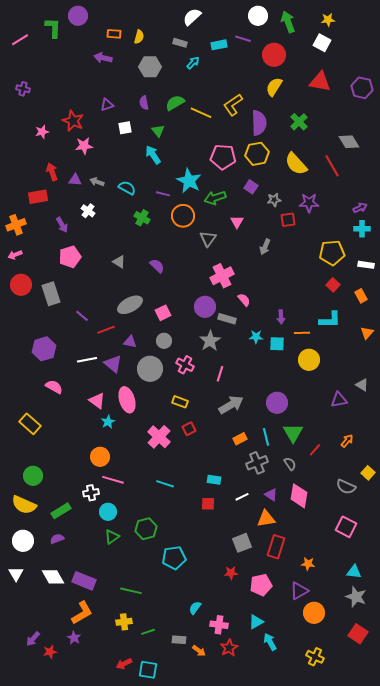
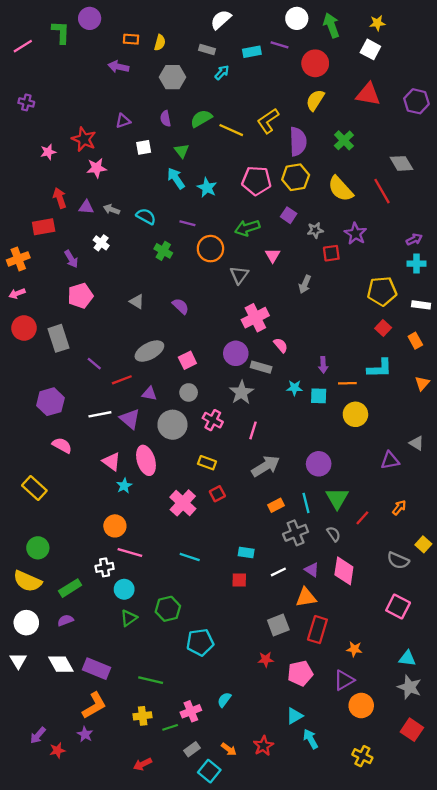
cyan star: (189, 181) -> (207, 188), moved, size x0.7
purple star: (309, 203) -> (355, 234), turned 30
pink cross: (219, 625) -> (191, 711), moved, turned -30
gray rectangle: (179, 640) -> (192, 749), moved, turned -40
cyan square: (148, 670) -> (209, 771), moved, turned 30

